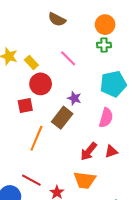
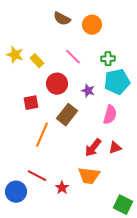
orange circle: (105, 25) -> (92, 25), moved
green cross: (104, 45) -> (108, 59), moved
red circle: (41, 84) -> (57, 84), moved
purple star: (74, 98) -> (88, 91), moved

